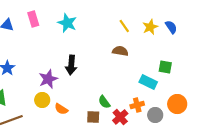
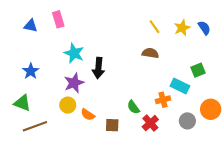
cyan star: (67, 23) -> (74, 53), moved
green square: (165, 67) -> (198, 70), turned -32
orange cross: (137, 105) -> (163, 100), moved
brown square: (93, 117) -> (112, 125), moved

